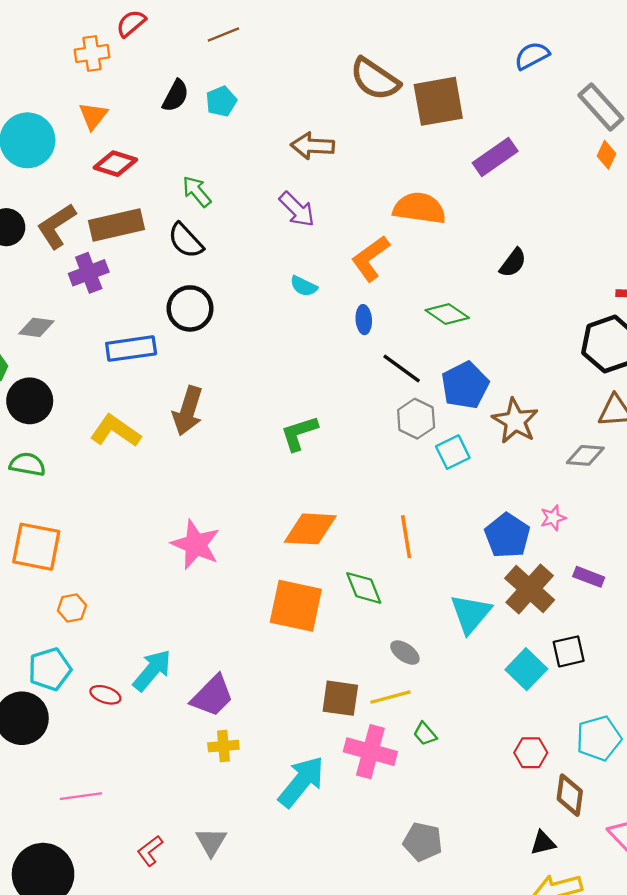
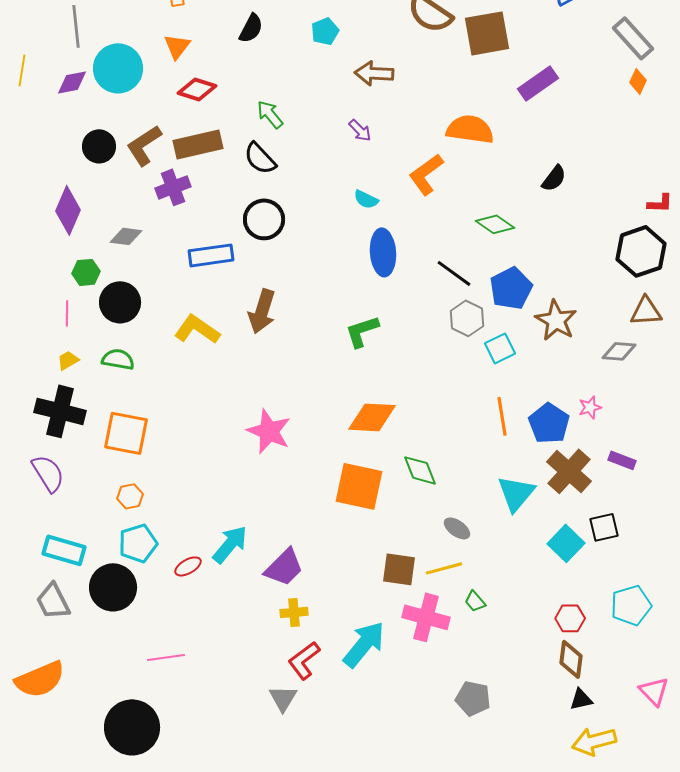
cyan pentagon: (221, 101) -> (325, 31), moved
purple arrow: (297, 209) -> (360, 130), size x0.7
blue ellipse: (364, 320) -> (383, 252), moved, size x1.8
orange line: (406, 537) -> (502, 416), moved
orange hexagon: (72, 608) -> (130, 496), moved
red ellipse: (105, 695) -> (188, 566), turned -48
brown diamond: (570, 795) -> (571, 659), moved
red L-shape: (150, 851) -> (304, 660), moved, size x1.4

